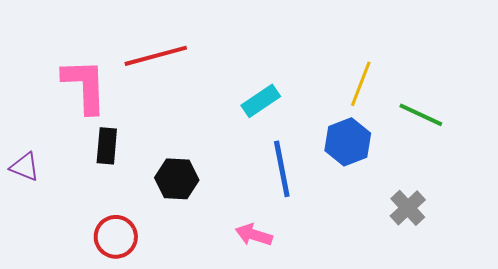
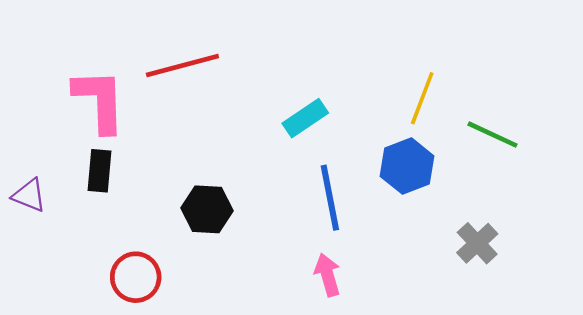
black rectangle: (107, 146) -> (99, 171), moved
pink arrow: (254, 235) -> (327, 275), moved, turned 57

